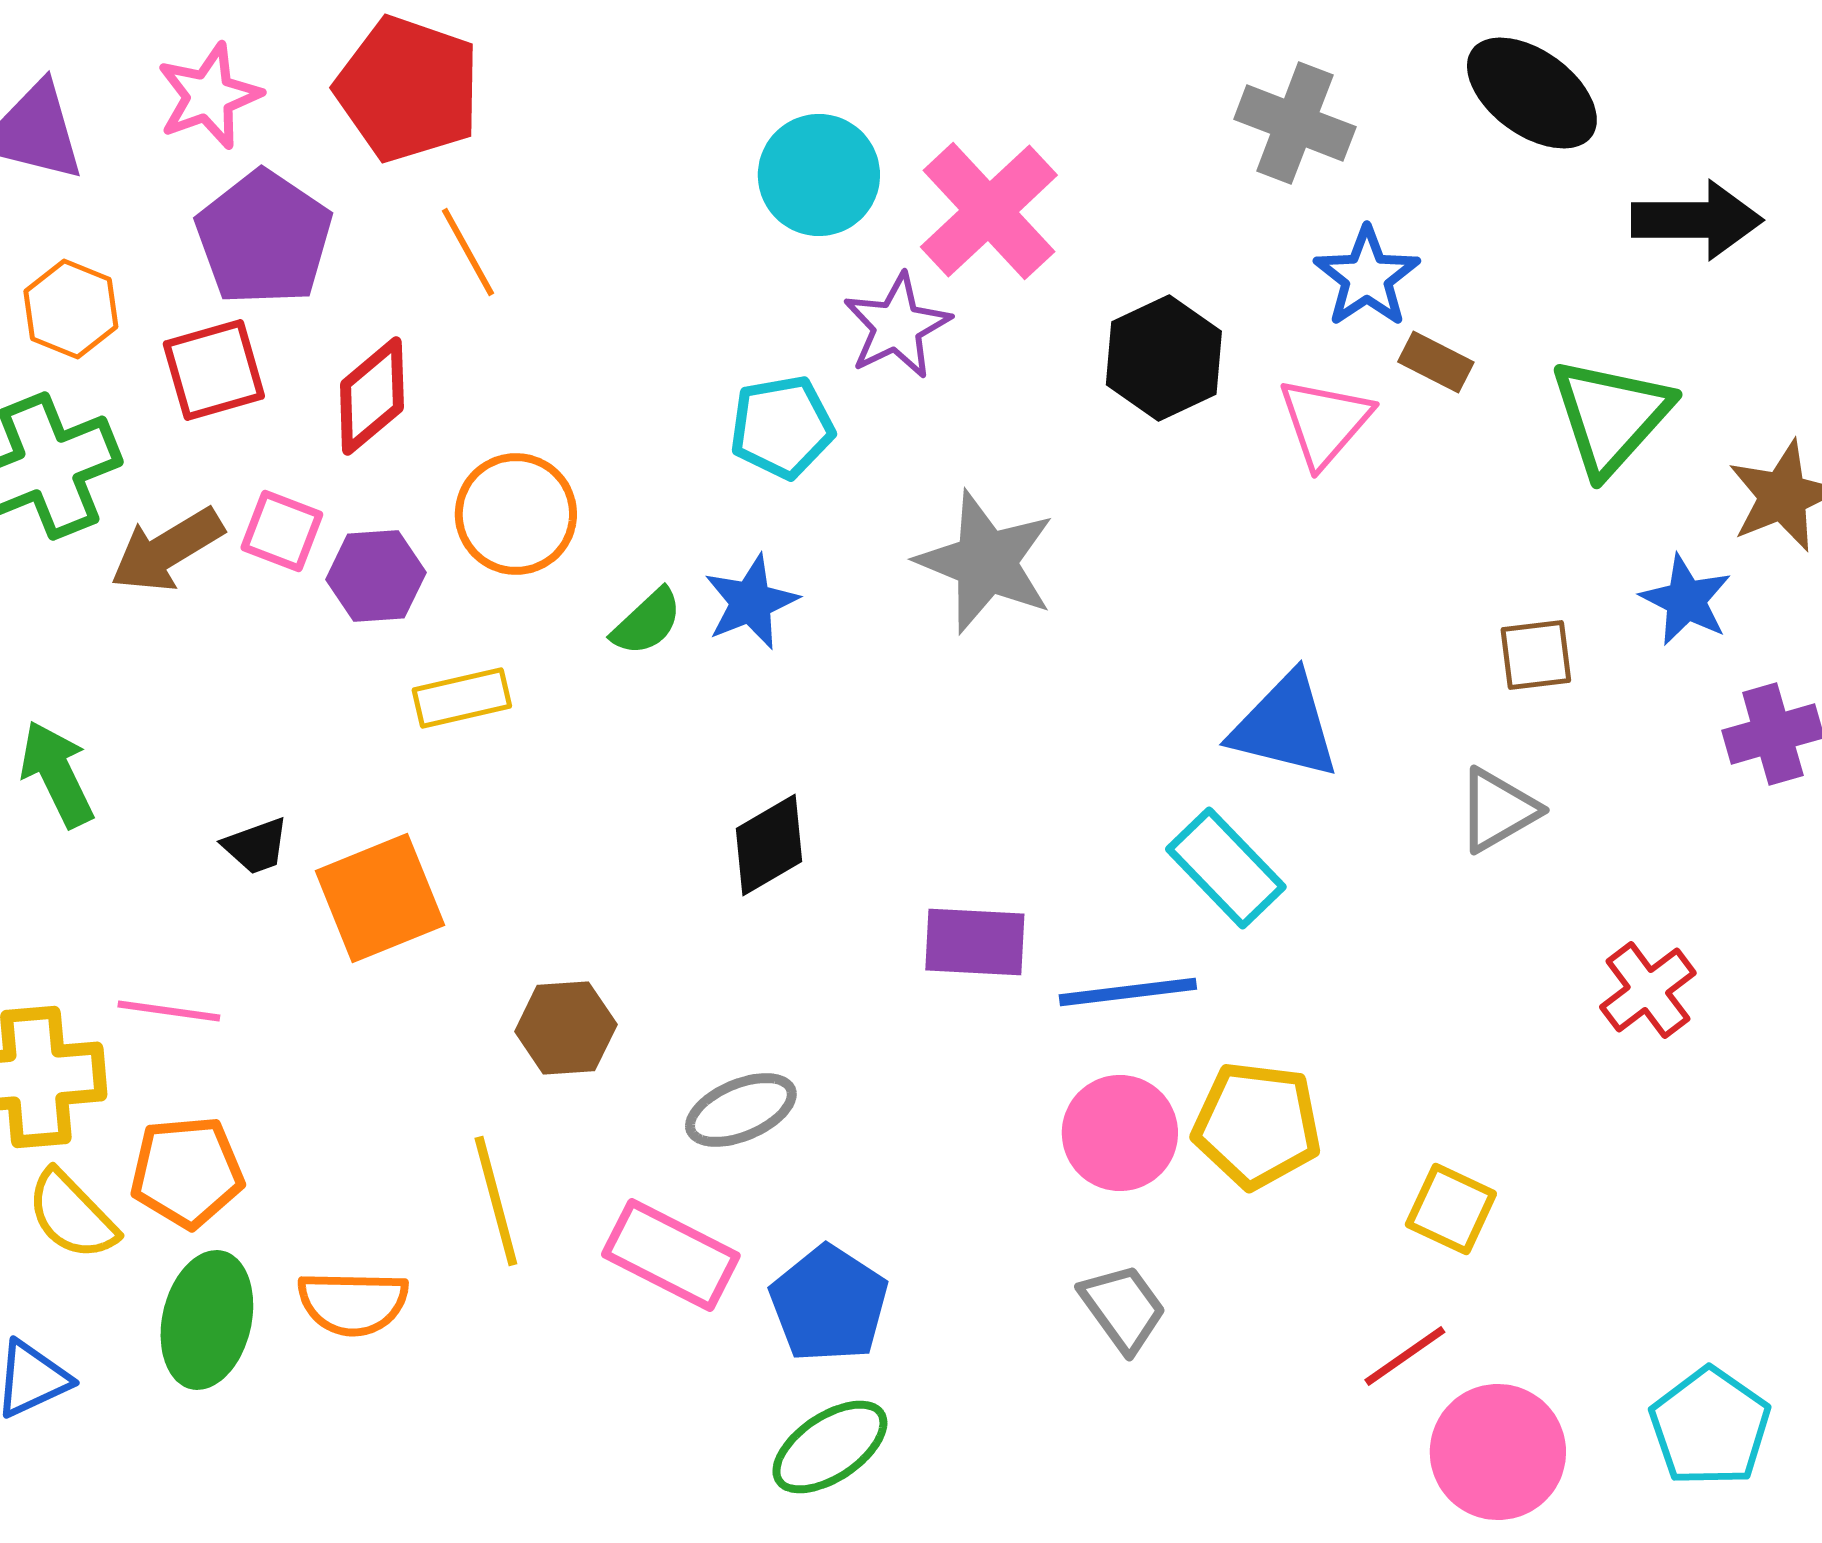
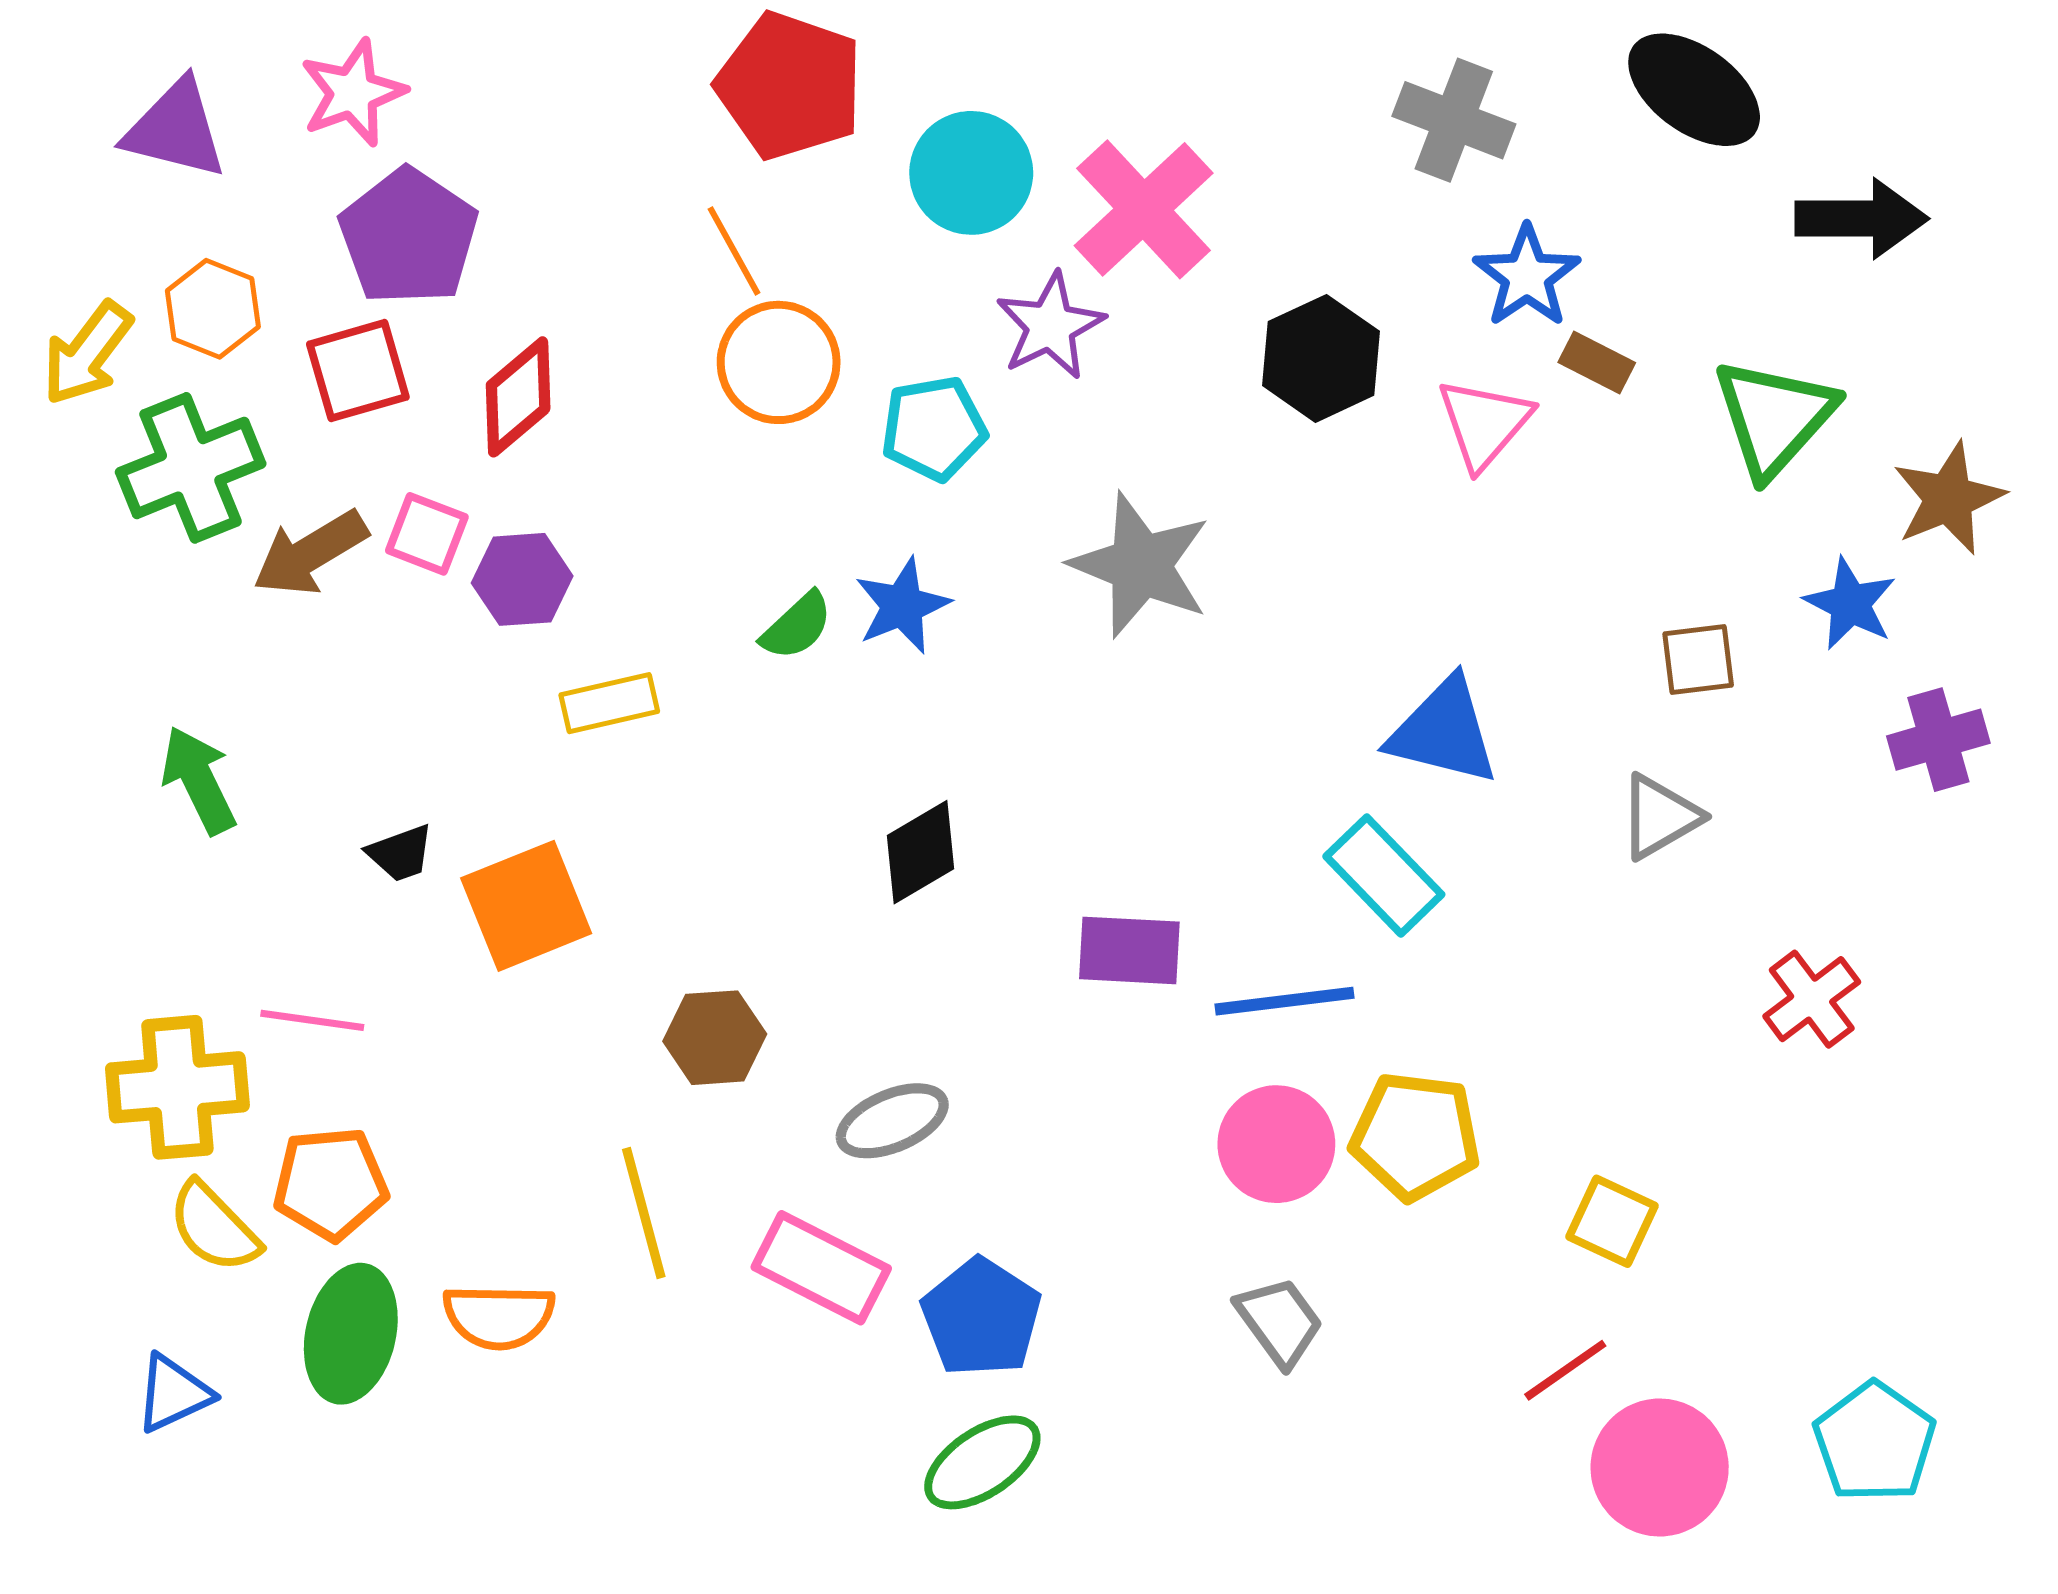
red pentagon: (408, 89) -> (790, 86), moved
orange line: (468, 252) -> (734, 251), moved
orange circle: (516, 514) -> (779, 362), moved

